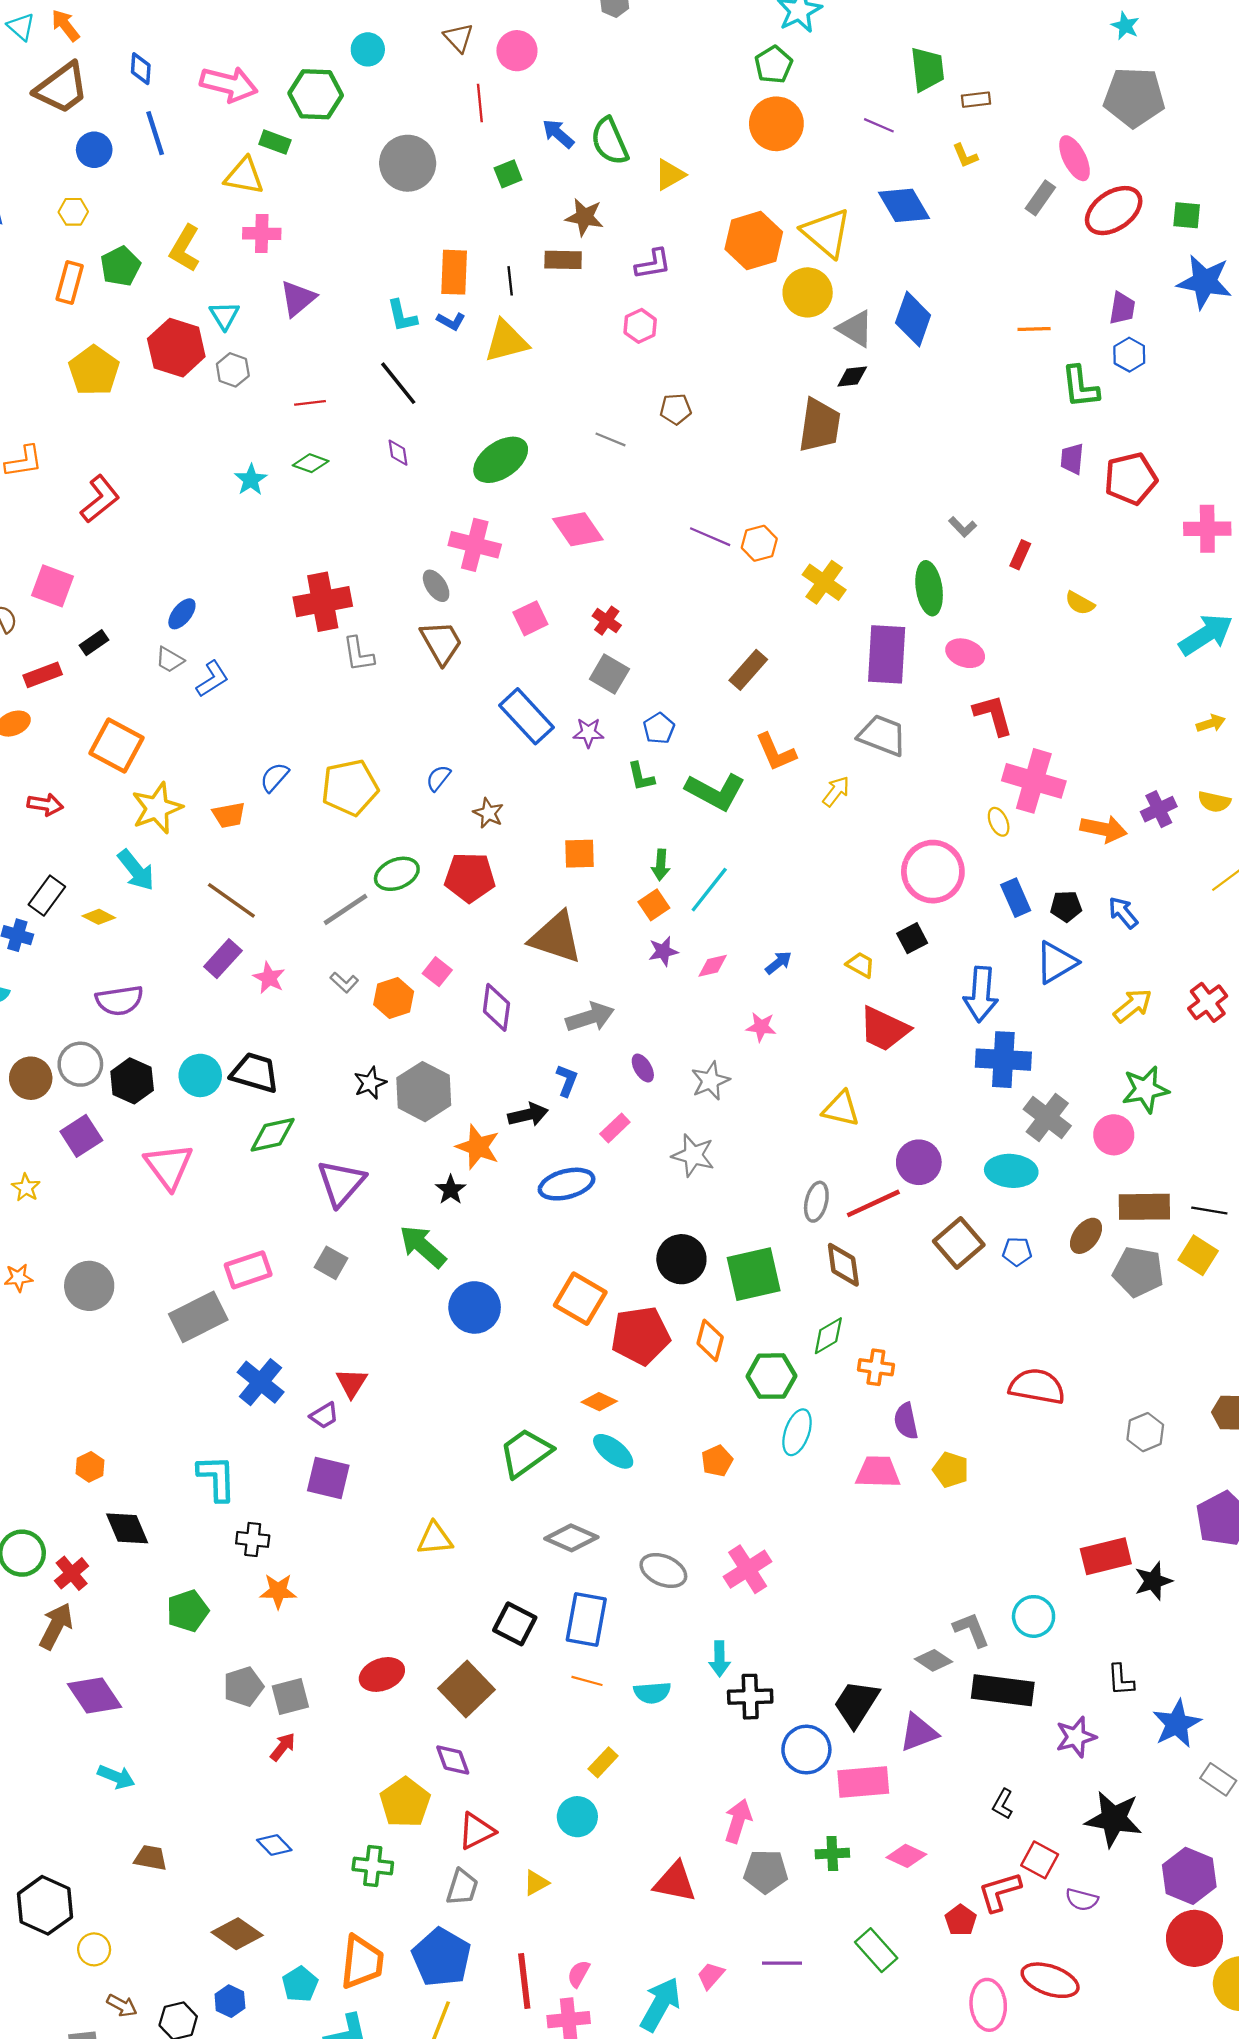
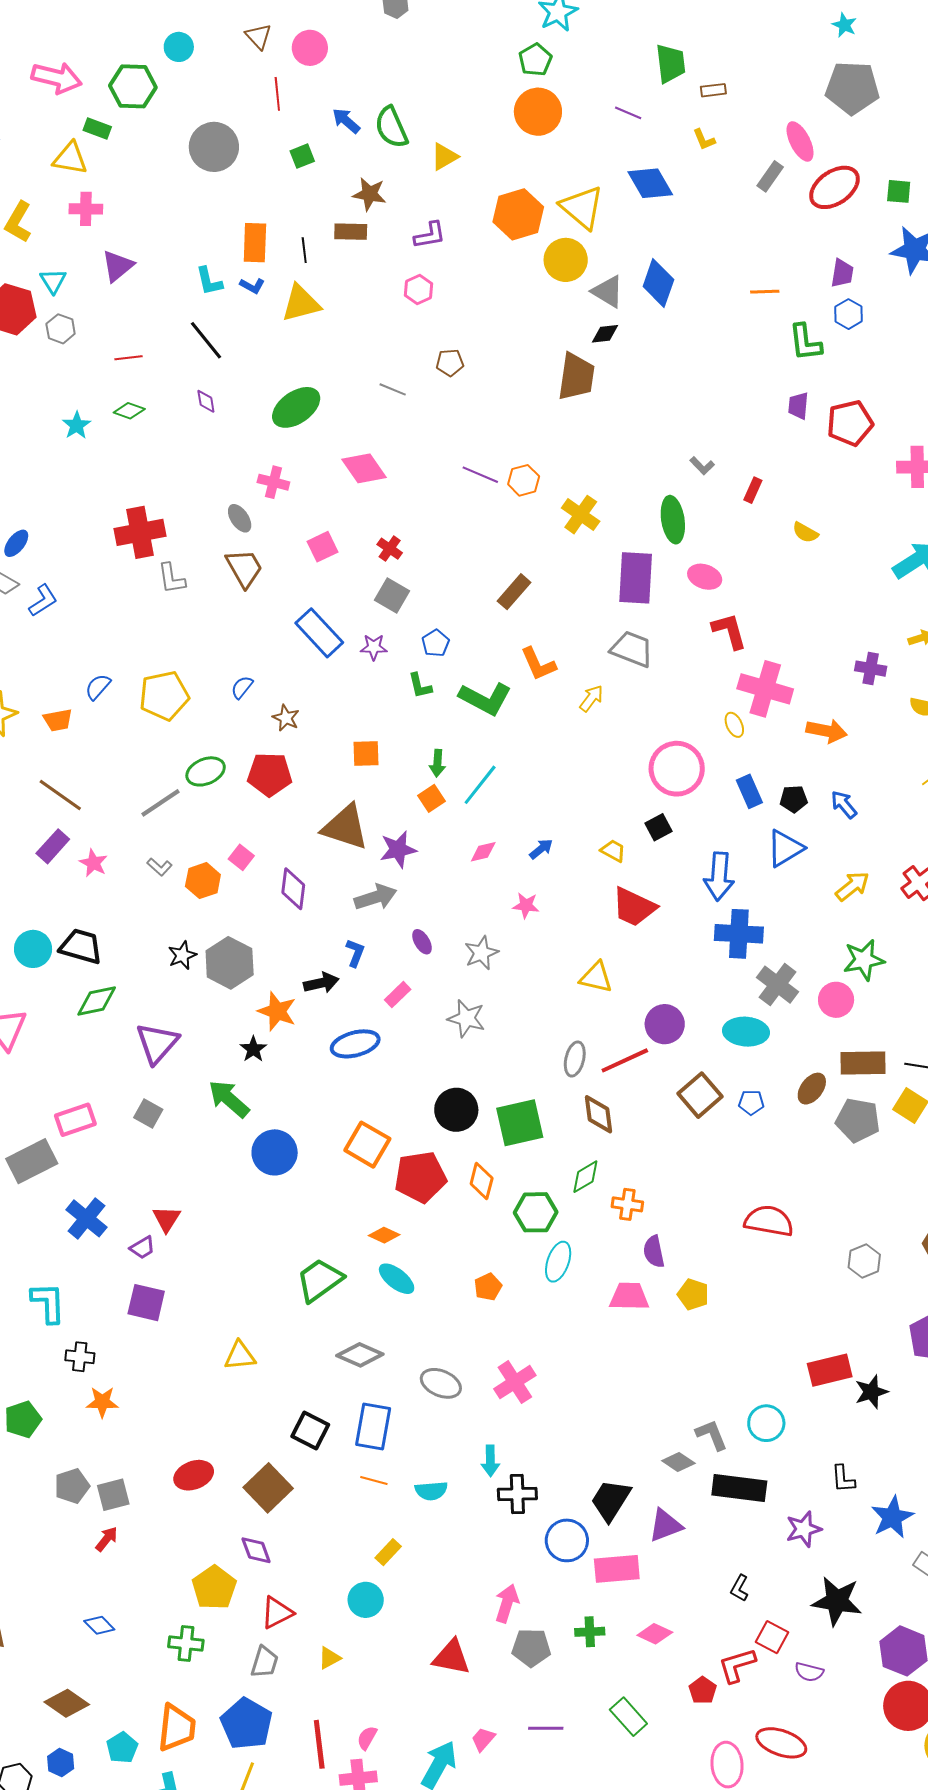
pink cross: (475, 545) -> (273, 482), size x0.7
purple cross: (1159, 809) -> (871, 669), moved, turned 36
purple star: (663, 951) -> (398, 849), moved, size x1.4

